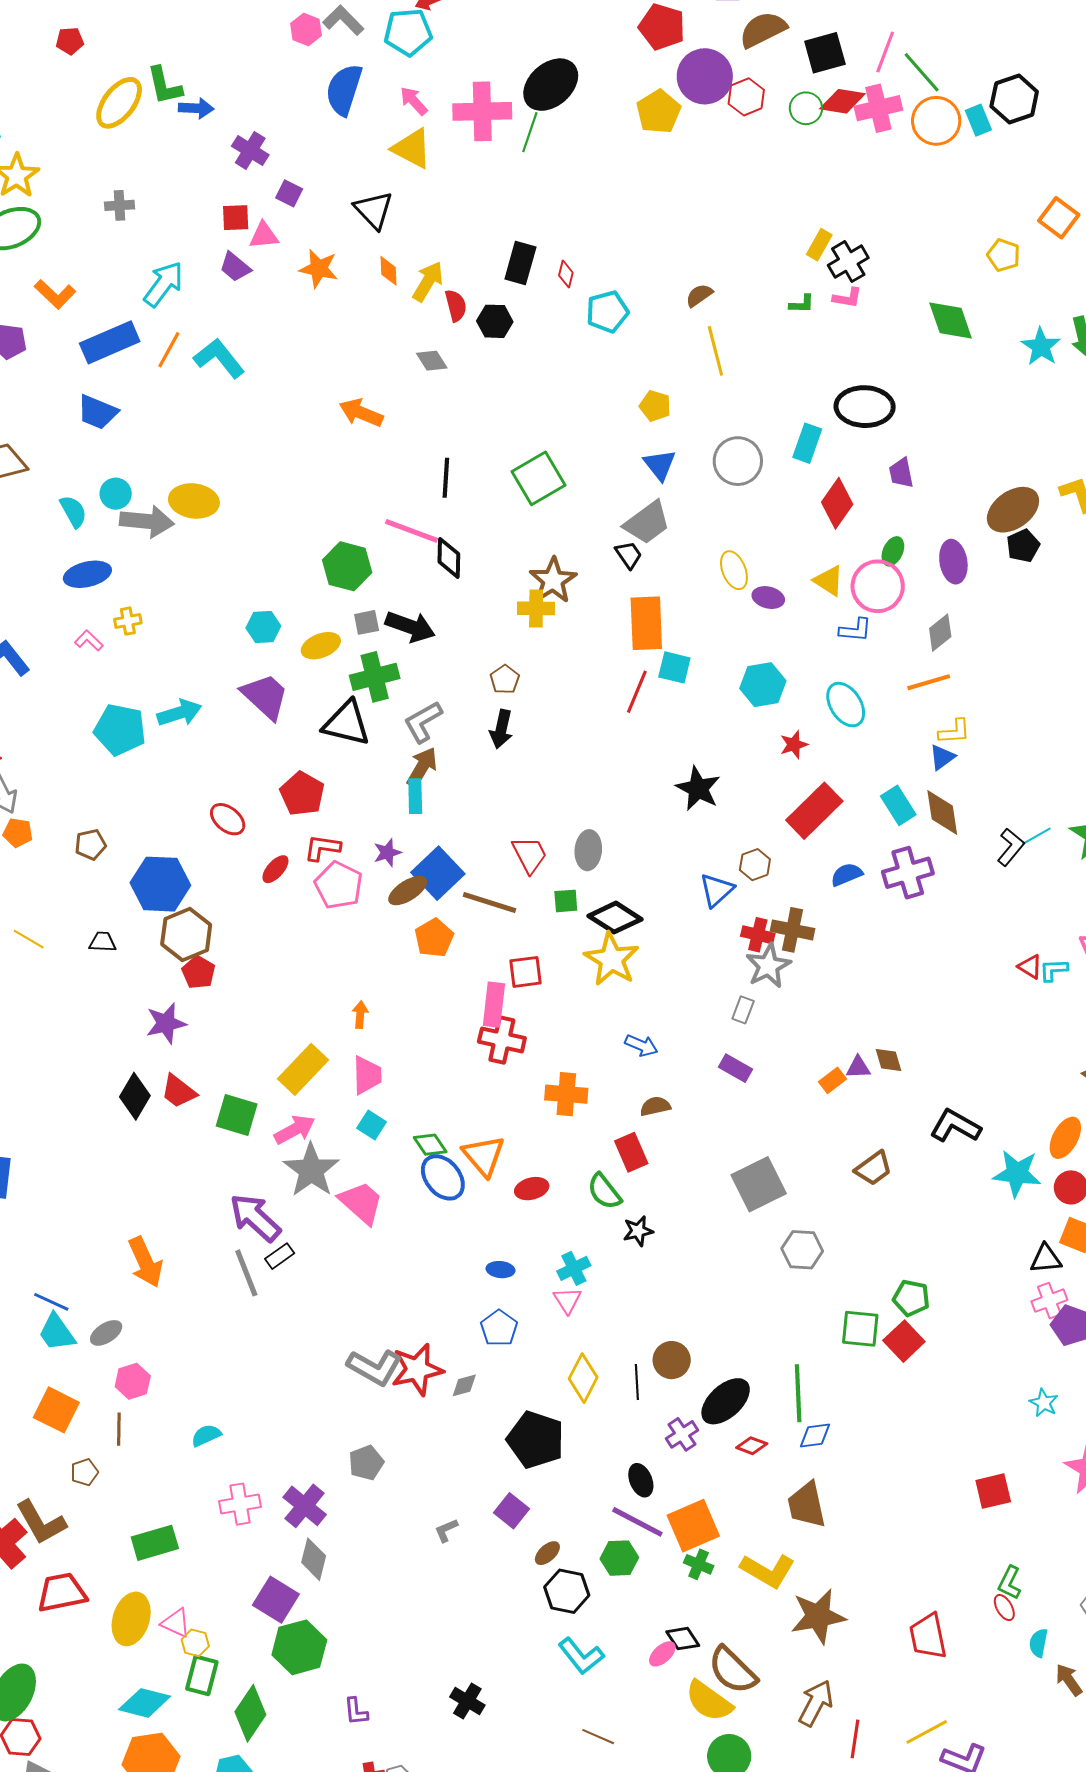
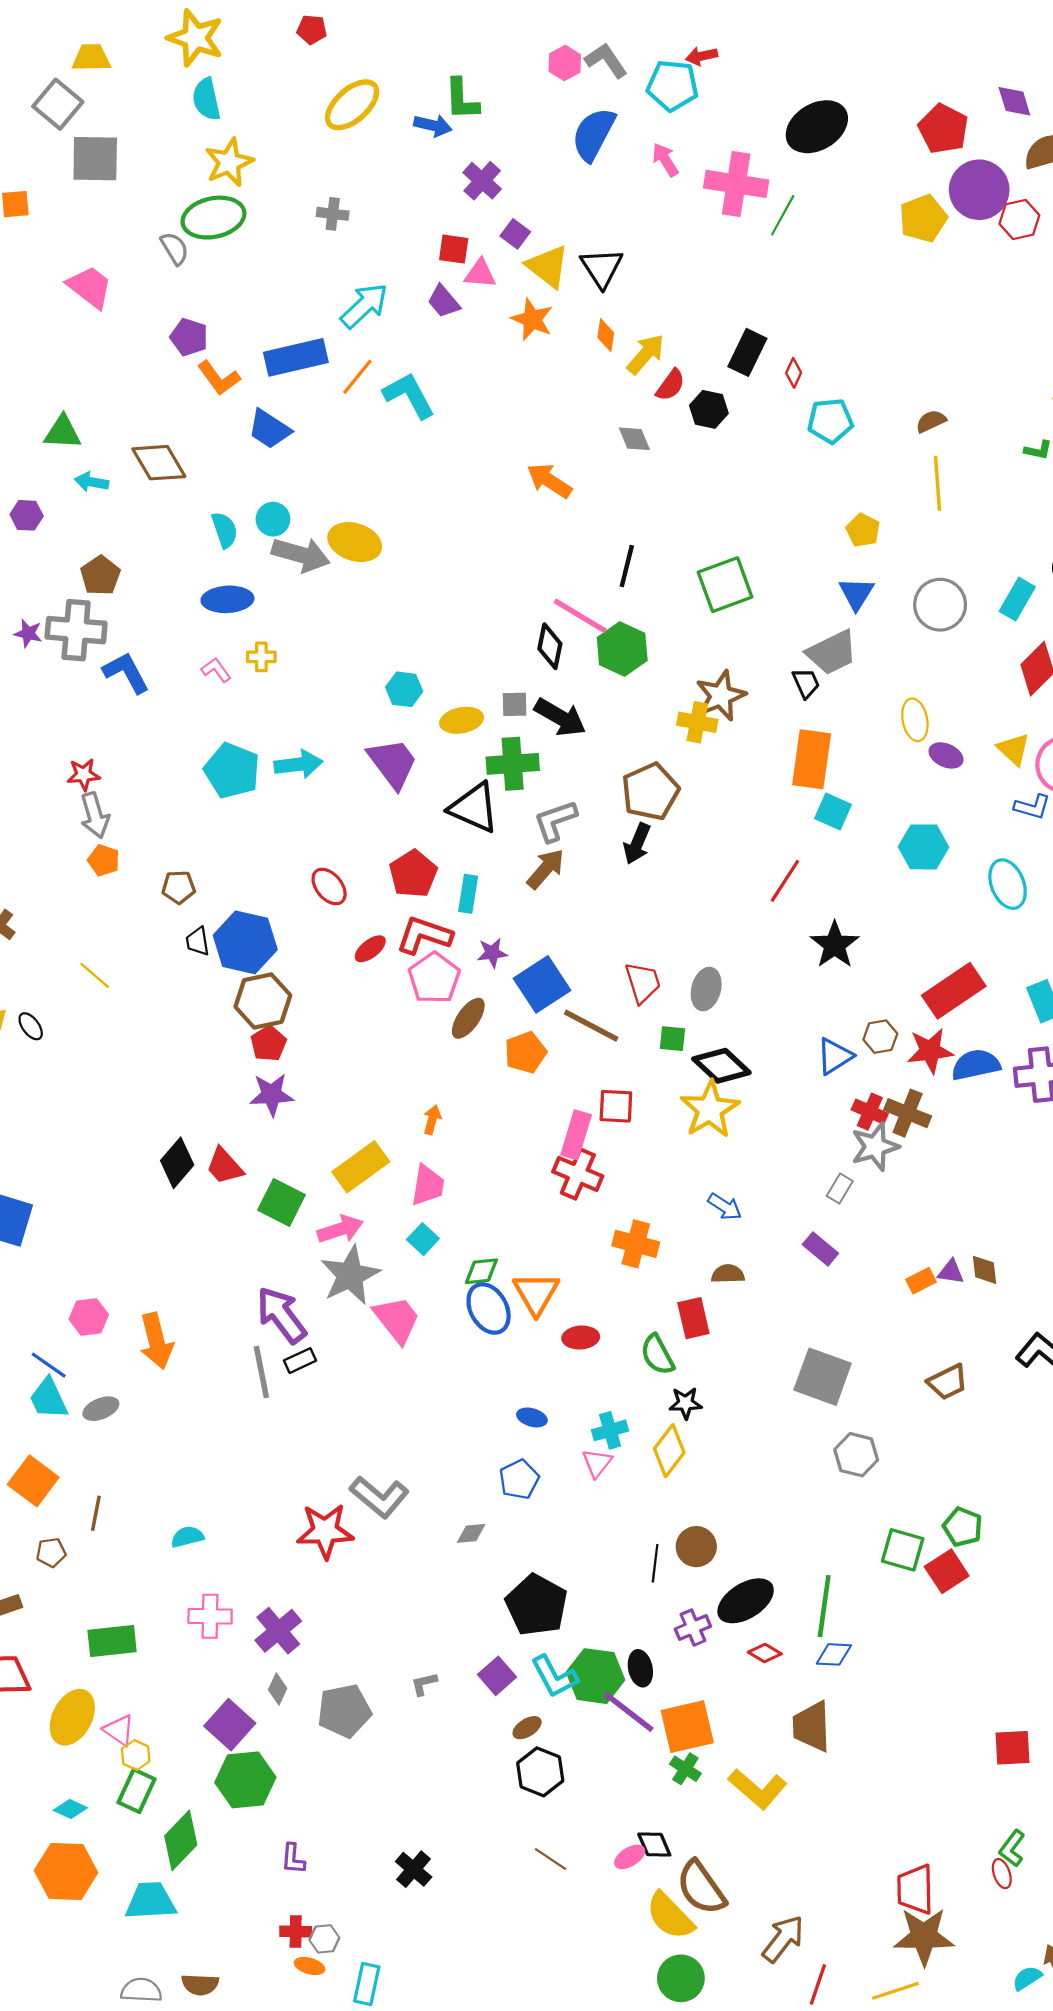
black ellipse: (551, 85) -> (817, 127), moved
green L-shape: (164, 86) -> (462, 99), moved
yellow triangle: (412, 148) -> (548, 266), moved
orange L-shape: (55, 294) -> (219, 378), moved
red semicircle: (456, 306) -> (670, 385), turned 40
black diamond: (449, 558) -> (550, 646), moved
green hexagon: (347, 566) -> (622, 649), moved
brown pentagon: (505, 679) -> (650, 792), size x1.8
red line: (637, 692) -> (785, 881), moved
red star: (794, 745) -> (930, 1051), moved, size x1.5
cyan rectangle: (415, 796) -> (468, 894), moved
red L-shape: (322, 848) -> (424, 935), size x1.4
blue semicircle: (847, 875) -> (976, 1065), size x1.4
brown ellipse: (408, 891) -> (468, 1018), moved, turned -33
black trapezoid: (102, 942) -> (198, 941), moved, turned -112
purple star: (166, 1023) -> (272, 1095), moved
green diamond: (430, 1145) -> (481, 1271), turned -72
gray square: (759, 1184) -> (823, 1377), turned 36
red star: (417, 1369) -> (325, 1531), moved
yellow diamond: (583, 1378) -> (669, 1451), moved
pink hexagon: (133, 1381) -> (89, 1317), moved
gray pentagon: (366, 1463) -> (344, 1711), moved, size x1.4
green hexagon: (619, 1558) -> (595, 1676), moved, size x1.4
gray diamond: (314, 1559) -> (278, 1689), size x0.7
brown star: (818, 1616) -> (924, 1936), moved
cyan semicircle: (1038, 1643) -> (1027, 1978), moved, turned 36
cyan L-shape: (581, 1656) -> (554, 1677), moved
cyan diamond: (145, 1703) -> (70, 1809), size x0.6
brown line: (598, 1737) -> (551, 1859), moved

